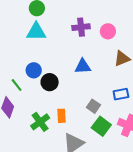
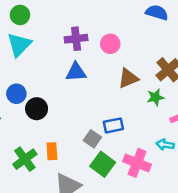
cyan triangle: (36, 32) -> (19, 45), turned -45
blue triangle: (83, 66) -> (76, 72), moved
blue rectangle: (121, 94) -> (113, 125), moved

